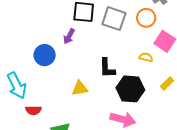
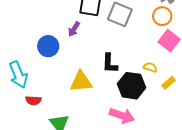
orange circle: (146, 18) -> (162, 16), moved
yellow semicircle: (146, 57) -> (150, 67), moved
yellow triangle: (80, 88) -> (81, 82), size x1.4

